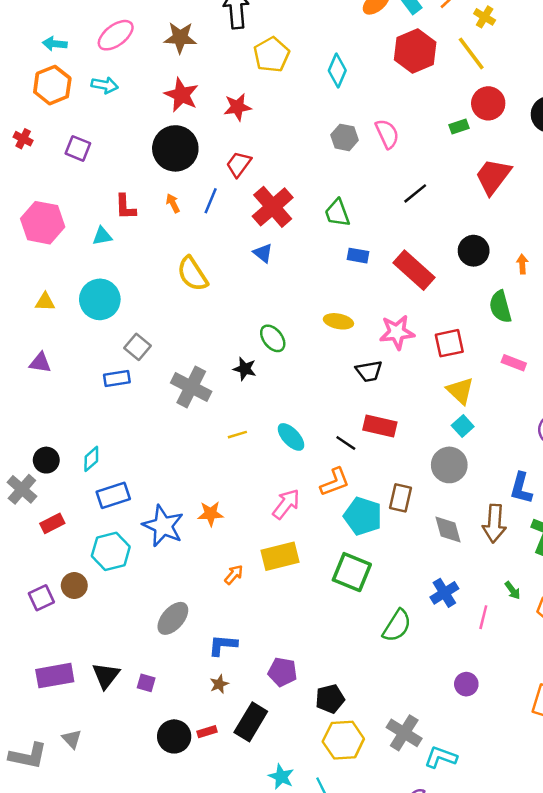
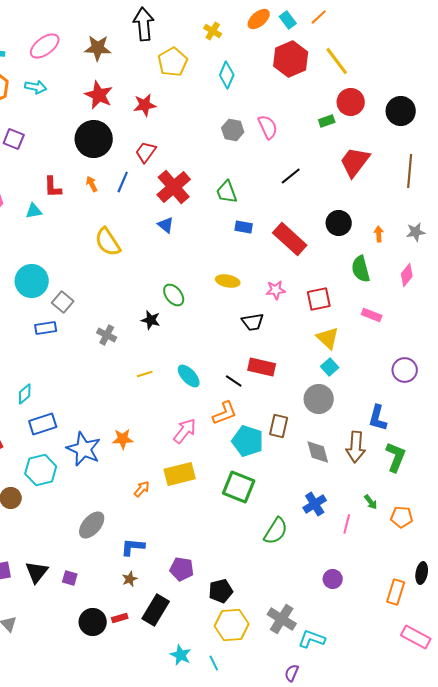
yellow cross: (485, 17) -> (213, 31), moved
cyan circle: (100, 299) -> (32, 281), moved
pink star: (397, 332) -> (276, 290), size x0.7
gray cross: (191, 387) -> (107, 335), size x0.6

